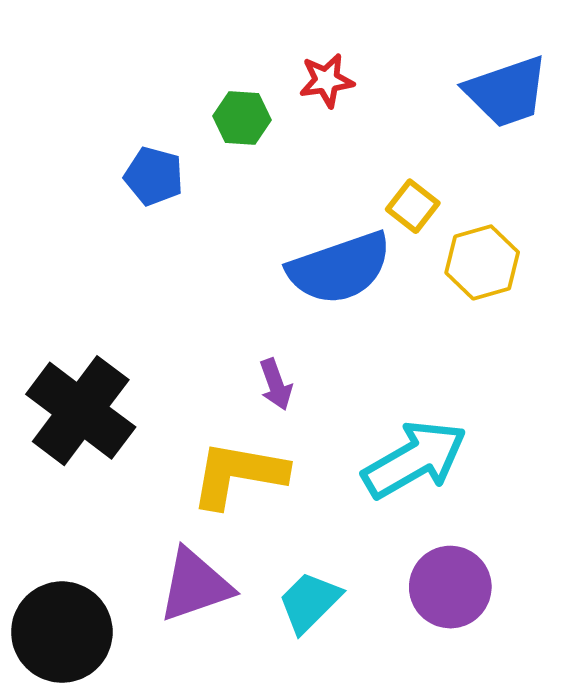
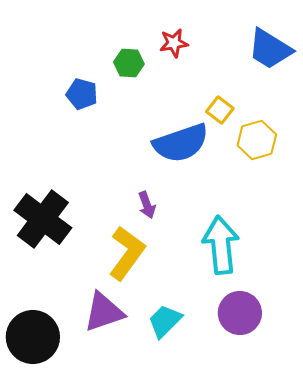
blue trapezoid: (507, 92) -> (270, 49), turned 51
cyan arrow: (415, 459) -> (221, 245), turned -66
yellow L-shape: (238, 474) -> (127, 253), turned 116

